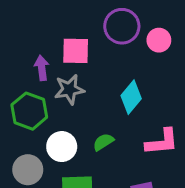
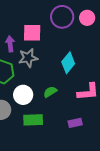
pink circle: (159, 40) -> (87, 18), moved

